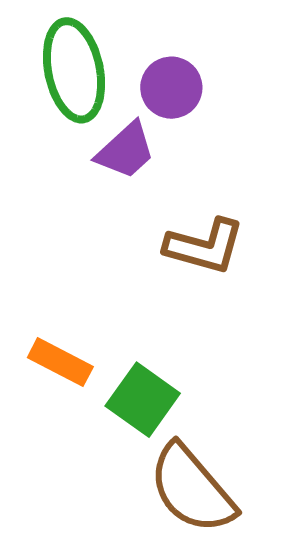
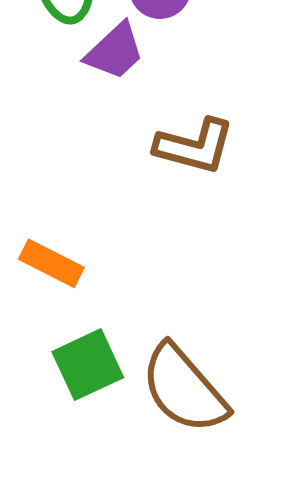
green square: (143, 400) -> (88, 365), moved, turned 30

